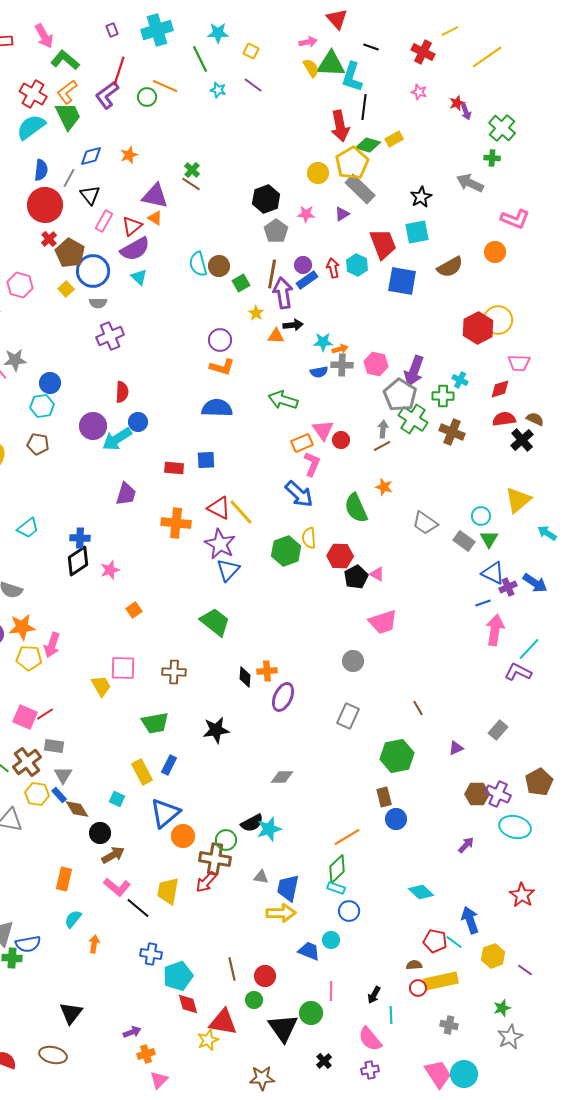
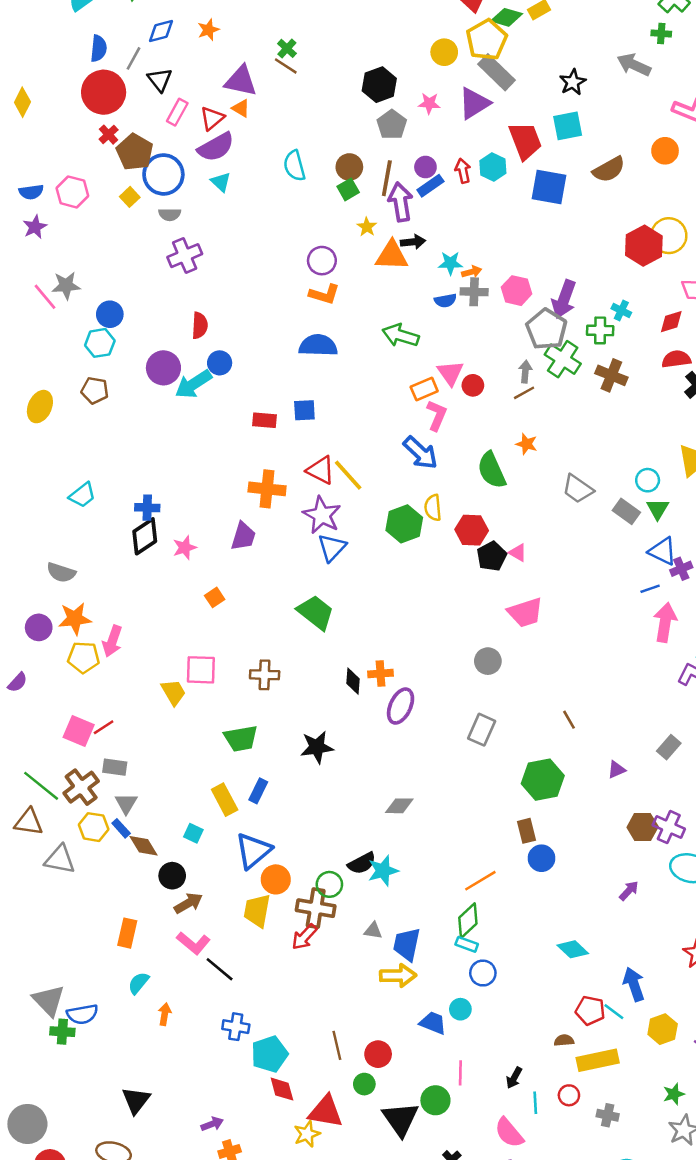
purple triangle: (342, 214) -> (474, 103), size x1.8
brown circle: (219, 266) -> (349, 167), moved
orange triangle: (276, 336) -> (392, 256), size x1.6
purple trapezoid: (126, 494) -> (243, 536), moved
yellow trapezoid: (168, 891) -> (257, 911), moved
red circle: (418, 988) -> (569, 1095), moved

